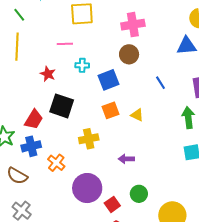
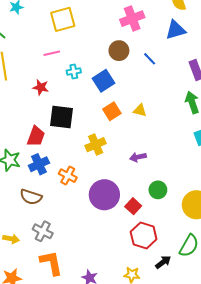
pink cross: (133, 25) -> (132, 19), moved
blue line: (161, 83) -> (150, 59), moved

